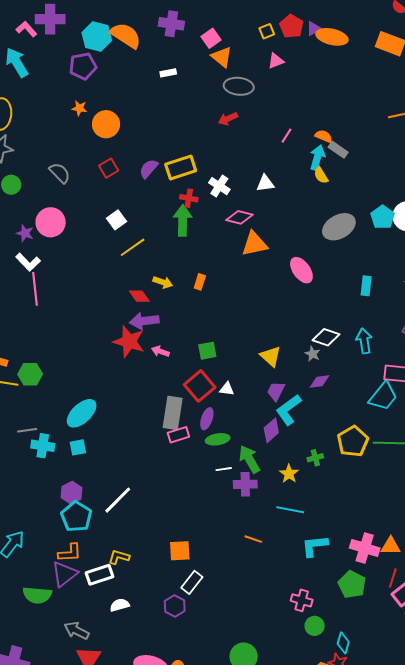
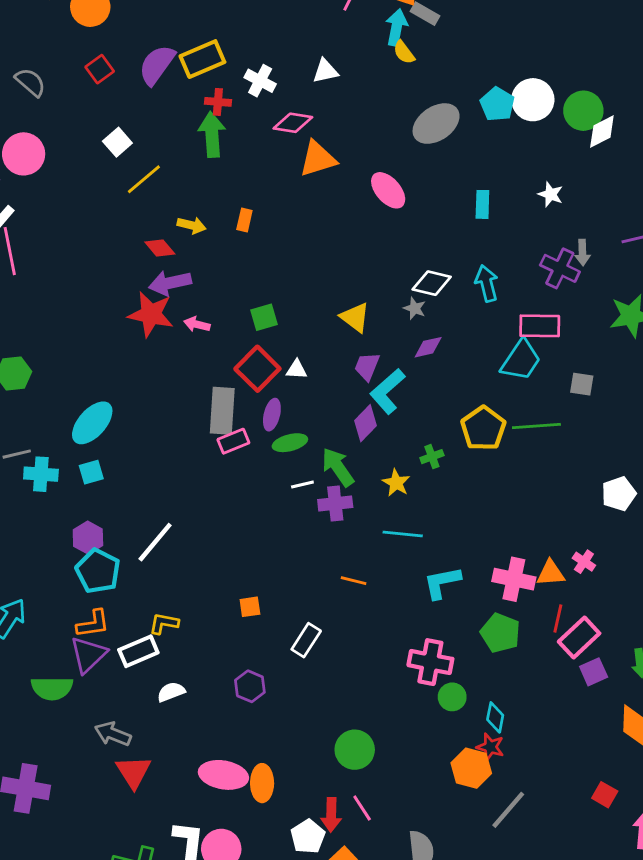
purple semicircle: (149, 169) -> (157, 65), size x1.4
orange square: (180, 551) -> (250, 607), size x0.7
white rectangle: (192, 582) -> (306, 640), moved
pink cross: (302, 600) -> (430, 662), size x1.4

